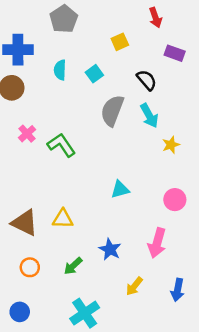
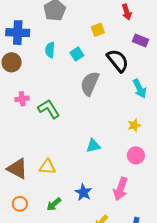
black semicircle: (147, 80) -> (118, 61), size x1.4
cyan arrow: (149, 116) -> (140, 89), moved
pink cross: (27, 134) -> (22, 99), turned 32
yellow star: (171, 145) -> (134, 125), moved

